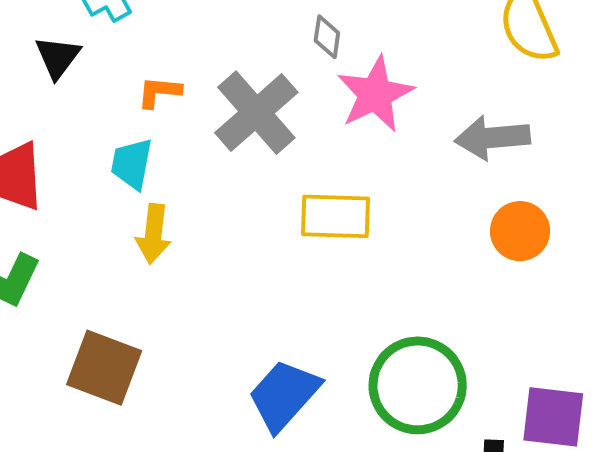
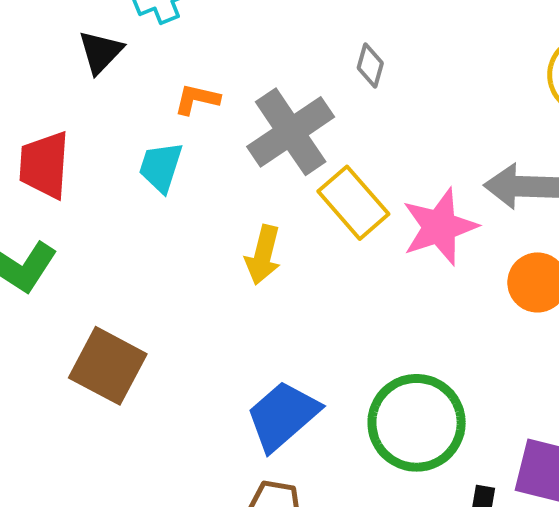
pink star: (375, 94) -> (440, 227), moved
yellow rectangle: (335, 216) -> (353, 203), moved, turned 40
yellow arrow: (153, 234) -> (263, 255), moved

